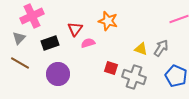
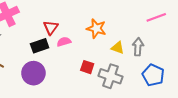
orange star: (108, 21) -> (96, 28), moved
black rectangle: (50, 43) -> (40, 46), moved
gray arrow: (161, 48) -> (138, 47), turned -30

